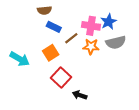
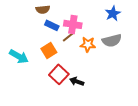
blue star: (109, 22) -> (113, 13), moved
pink cross: (91, 26) -> (73, 24), moved
black arrow: (80, 95) -> (77, 81), moved

